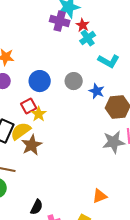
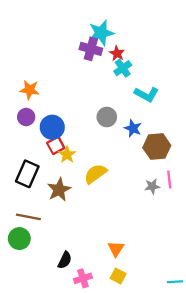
blue circle: (40, 81) -> (52, 127), moved
yellow semicircle: (21, 131) -> (95, 174), moved
gray star: (114, 142) -> (152, 186), size x0.6
orange triangle: (100, 196) -> (116, 249), moved, turned -35

